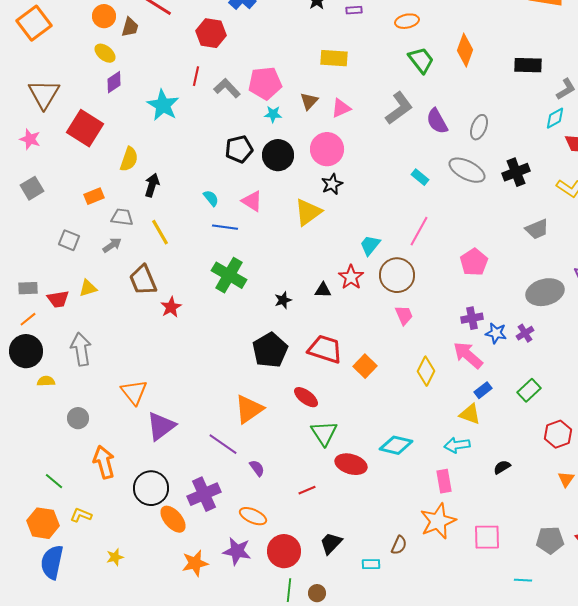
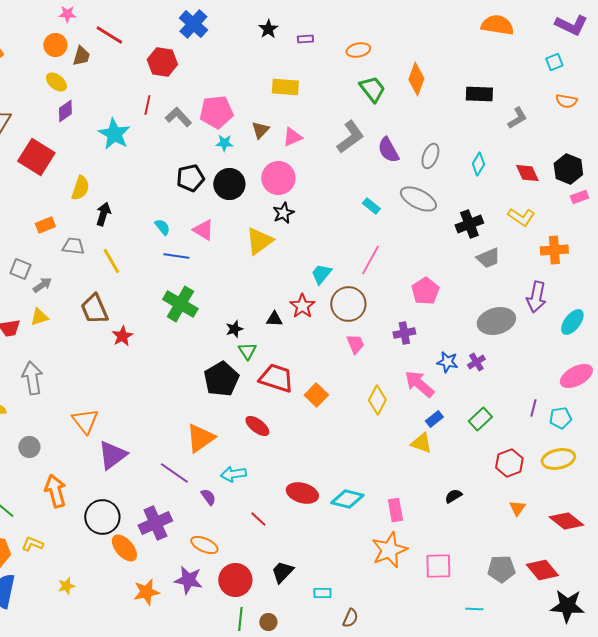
cyan diamond: (555, 118) -> (478, 164), moved, turned -30
black cross: (516, 172) -> (469, 224), moved
gray arrow: (112, 245) -> (42, 285), moved
purple cross: (472, 318) -> (404, 333), moved
green triangle: (324, 433) -> (247, 351), moved, size x0.7
cyan diamond: (396, 445) -> (347, 499), moved
cyan arrow: (457, 445) -> (233, 474), moved
red line: (307, 490) -> (258, 519), turned 66
brown semicircle: (399, 545) -> (350, 618), moved

